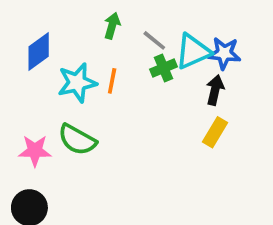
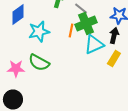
cyan triangle: (193, 51) -> (94, 44), moved
green cross: (164, 68) -> (86, 24), size x1.5
orange line: (112, 81) -> (71, 30), moved

